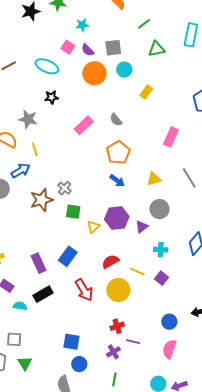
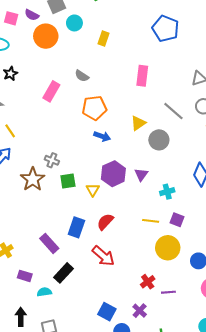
orange pentagon: (118, 153) -> (94, 108), turned -30
gray circle: (159, 209) -> (159, 140), moved
red semicircle: (110, 262) -> (105, 222), moved
yellow circle: (118, 290) -> (168, 248), moved
blue square: (71, 342) -> (107, 312), turned 36
purple cross: (113, 352) -> (140, 311), moved

